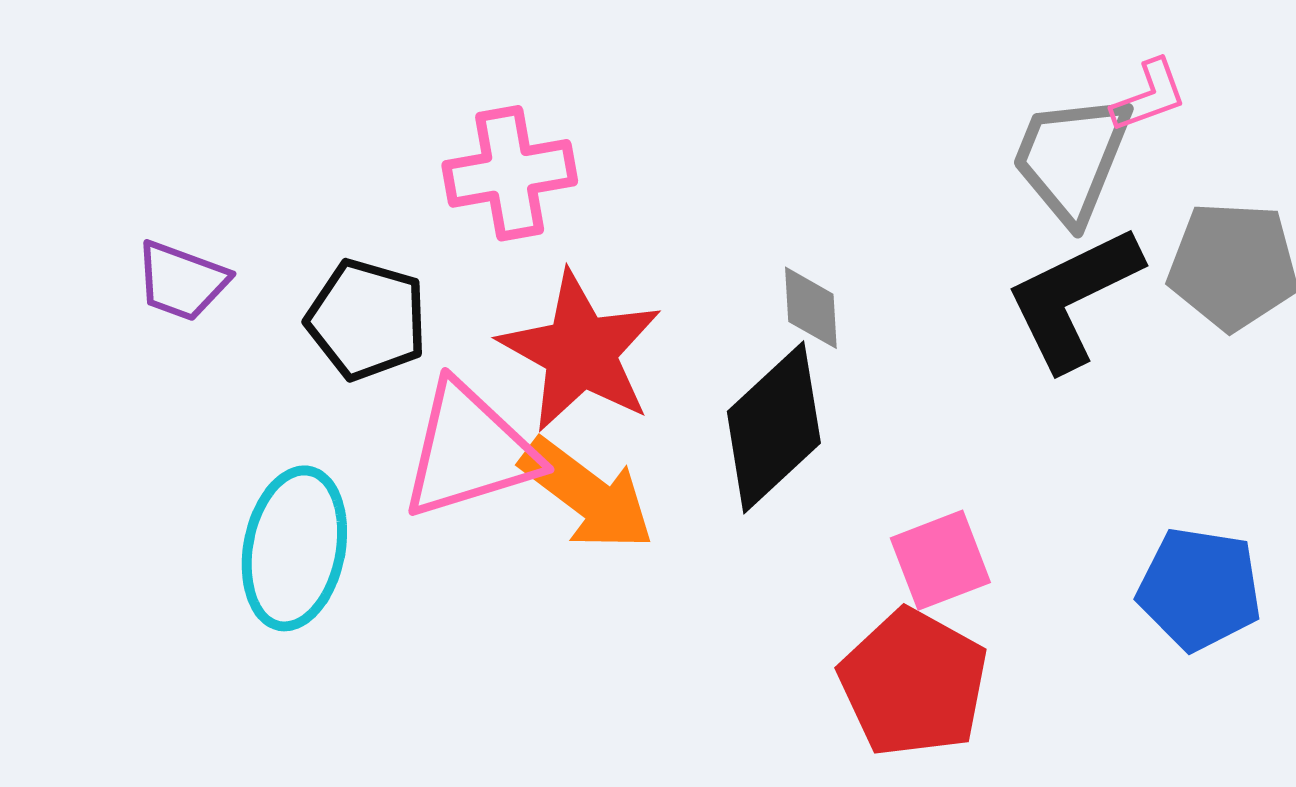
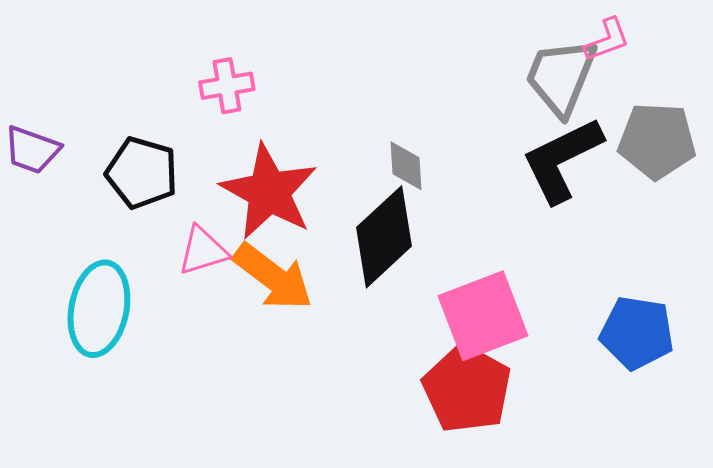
pink cross: (510, 173) -> (227, 86), size x0.7
pink triangle: (469, 451) -> (203, 251), size x0.6
pink square: (940, 560) -> (483, 316), size x1.5

